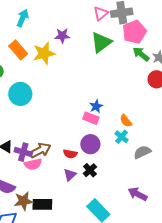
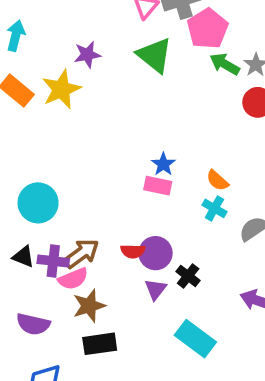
green triangle: (101, 42) -> (155, 55), turned -35
cyan circle: (20, 94) -> (38, 203), moved
purple circle: (90, 144) -> (155, 253), moved
black cross: (90, 170) -> (188, 276), moved
purple triangle: (70, 175) -> (156, 289), moved
brown star: (23, 201) -> (89, 306), moved

